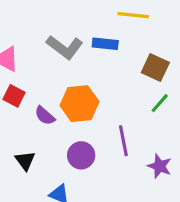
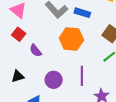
orange hexagon: (79, 104) -> (71, 39), moved
black triangle: (25, 161) -> (18, 76), turned 40

